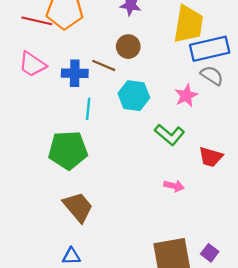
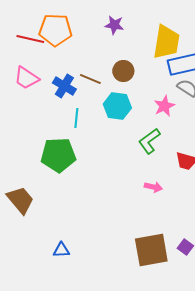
brown circle: (128, 47) -> (123, 71), moved
blue cross: (75, 73) -> (64, 86), turned 30
green L-shape: (170, 135) -> (149, 141), turned 104
brown trapezoid: (78, 207) -> (20, 200), moved

